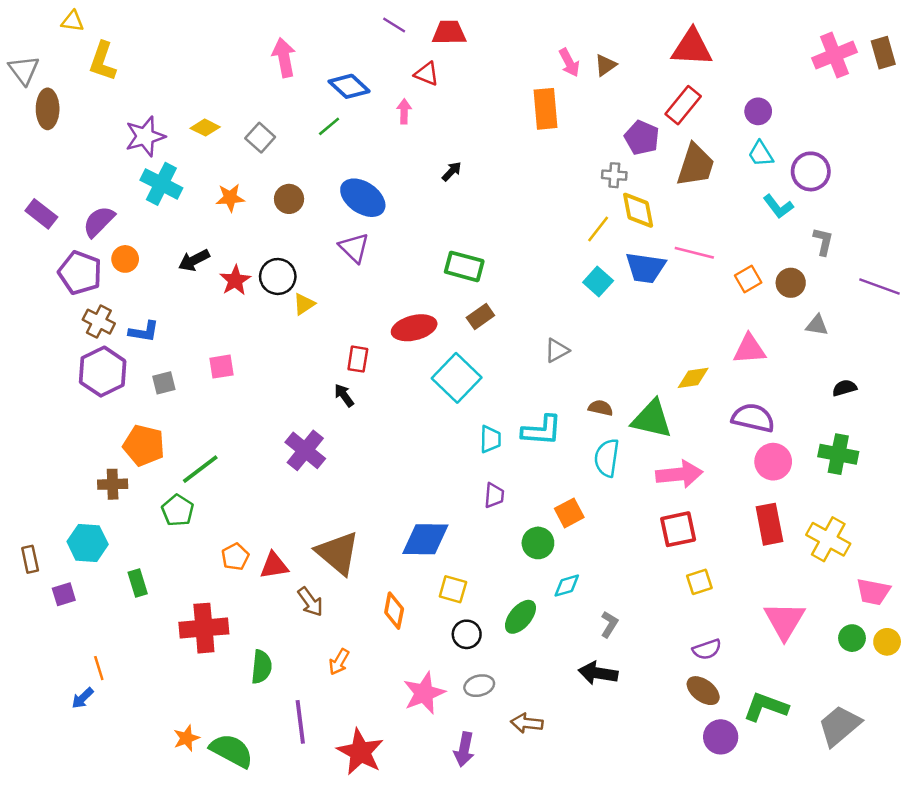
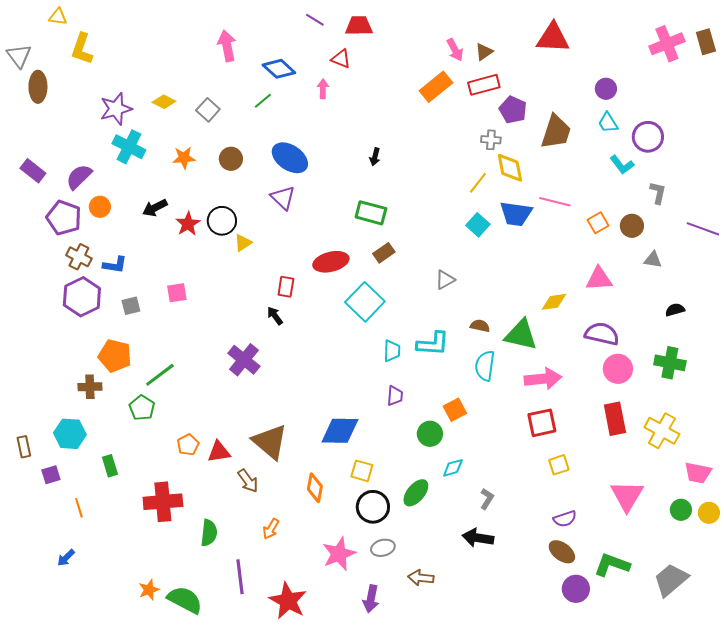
red rectangle: (683, 105) -> (484, 85), moved, turned 36
orange rectangle: (545, 109) -> (436, 87), turned 56
black arrow: (452, 171) -> (375, 157), moved, turned 150
black circle: (467, 634) -> (373, 507), size x1.4
orange line: (99, 668) -> (79, 508), moved

